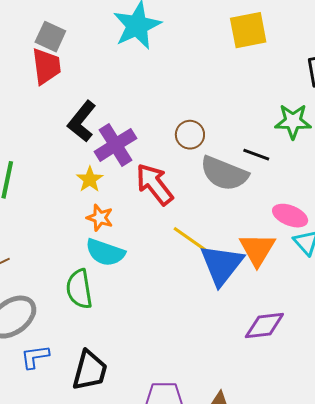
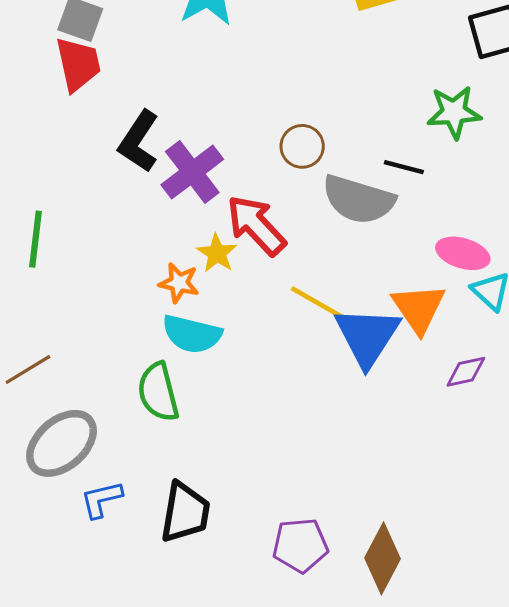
yellow star: (90, 179) -> (217, 253), moved
purple diamond: (264, 325) -> (466, 372), moved, size x0.7

